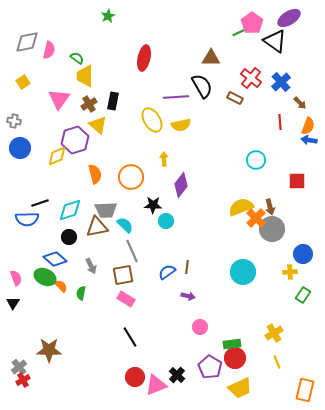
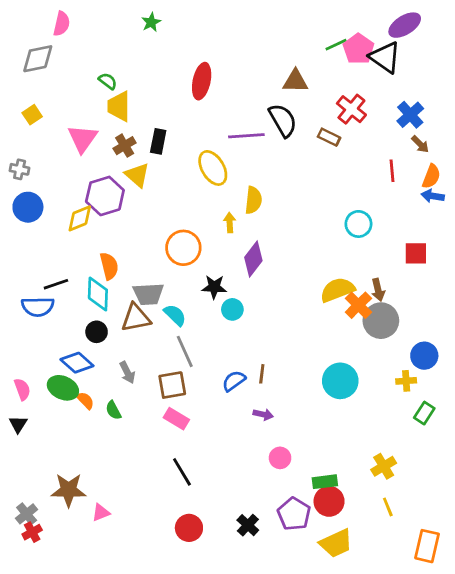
pink pentagon: (252, 23) -> (358, 49), moved
pink semicircle: (49, 50) -> (62, 24), moved
blue cross: (281, 82) -> (410, 115), moved
yellow semicircle: (181, 125) -> (253, 200), moved, turned -72
orange semicircle: (95, 174) -> (109, 266), moved
cyan diamond: (70, 210) -> (98, 294), turned -70
green semicircle: (81, 293) -> (113, 410), turned -40
pink triangle: (156, 385) -> (101, 512), moved, size x0.6

